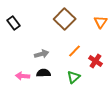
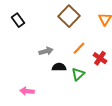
black semicircle: (44, 73) -> (59, 67), moved
pink arrow: (23, 76) -> (27, 91), moved

